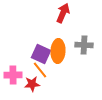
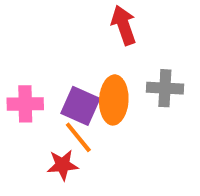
red arrow: (63, 13) -> (124, 25), turned -42
pink cross: (13, 75) -> (25, 104), moved

